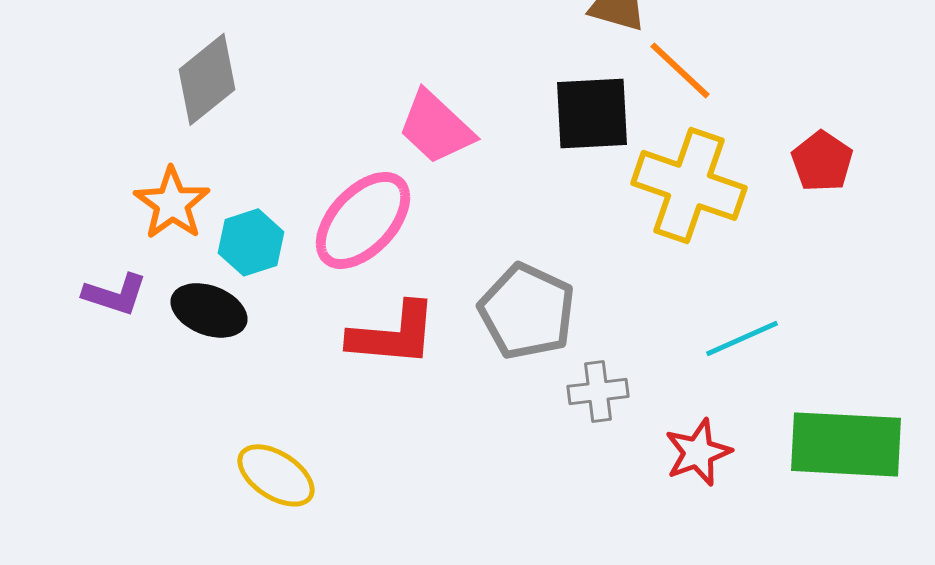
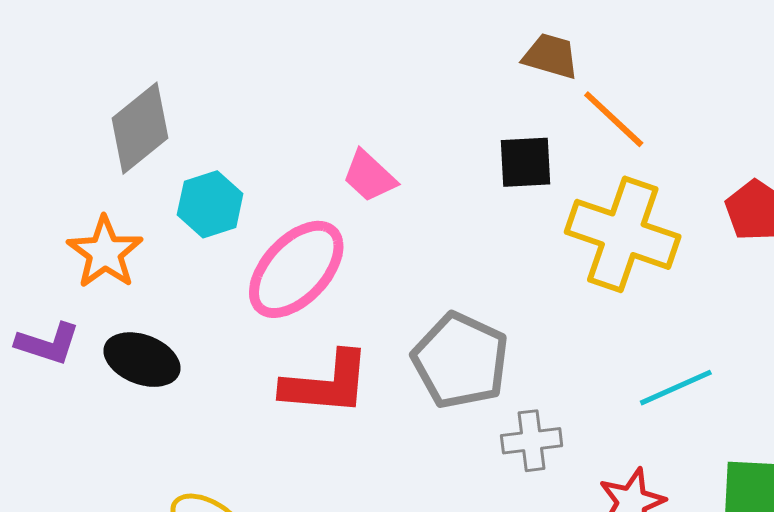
black square: (592, 113) -> (526, 162), size x0.7
pink trapezoid: (436, 127) -> (369, 176), size x0.7
cyan hexagon: (251, 242) -> (210, 204), moved

